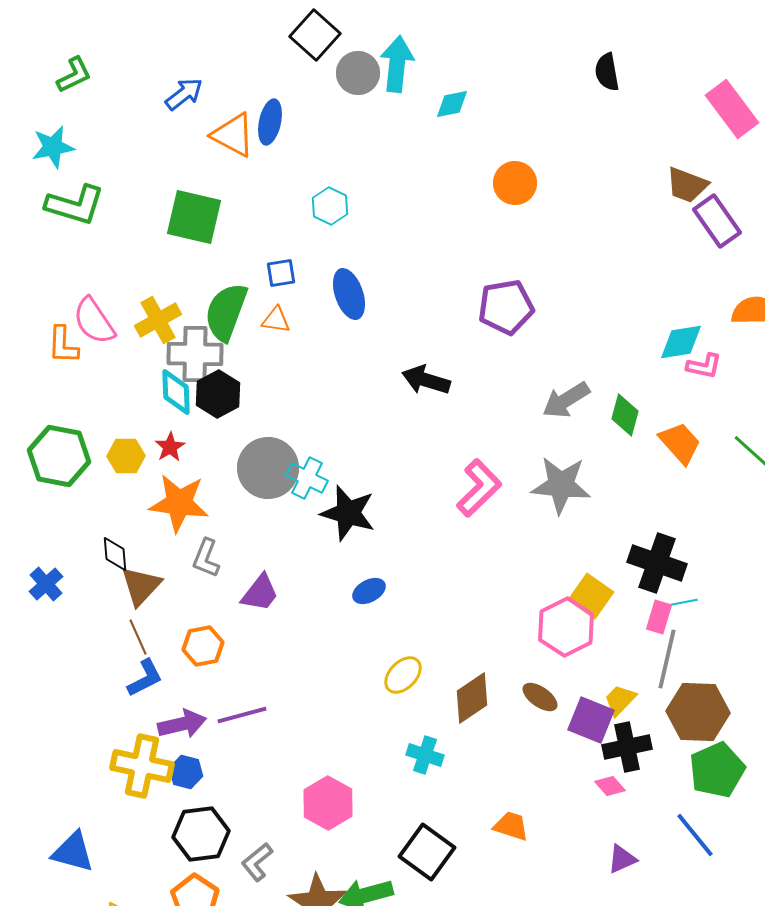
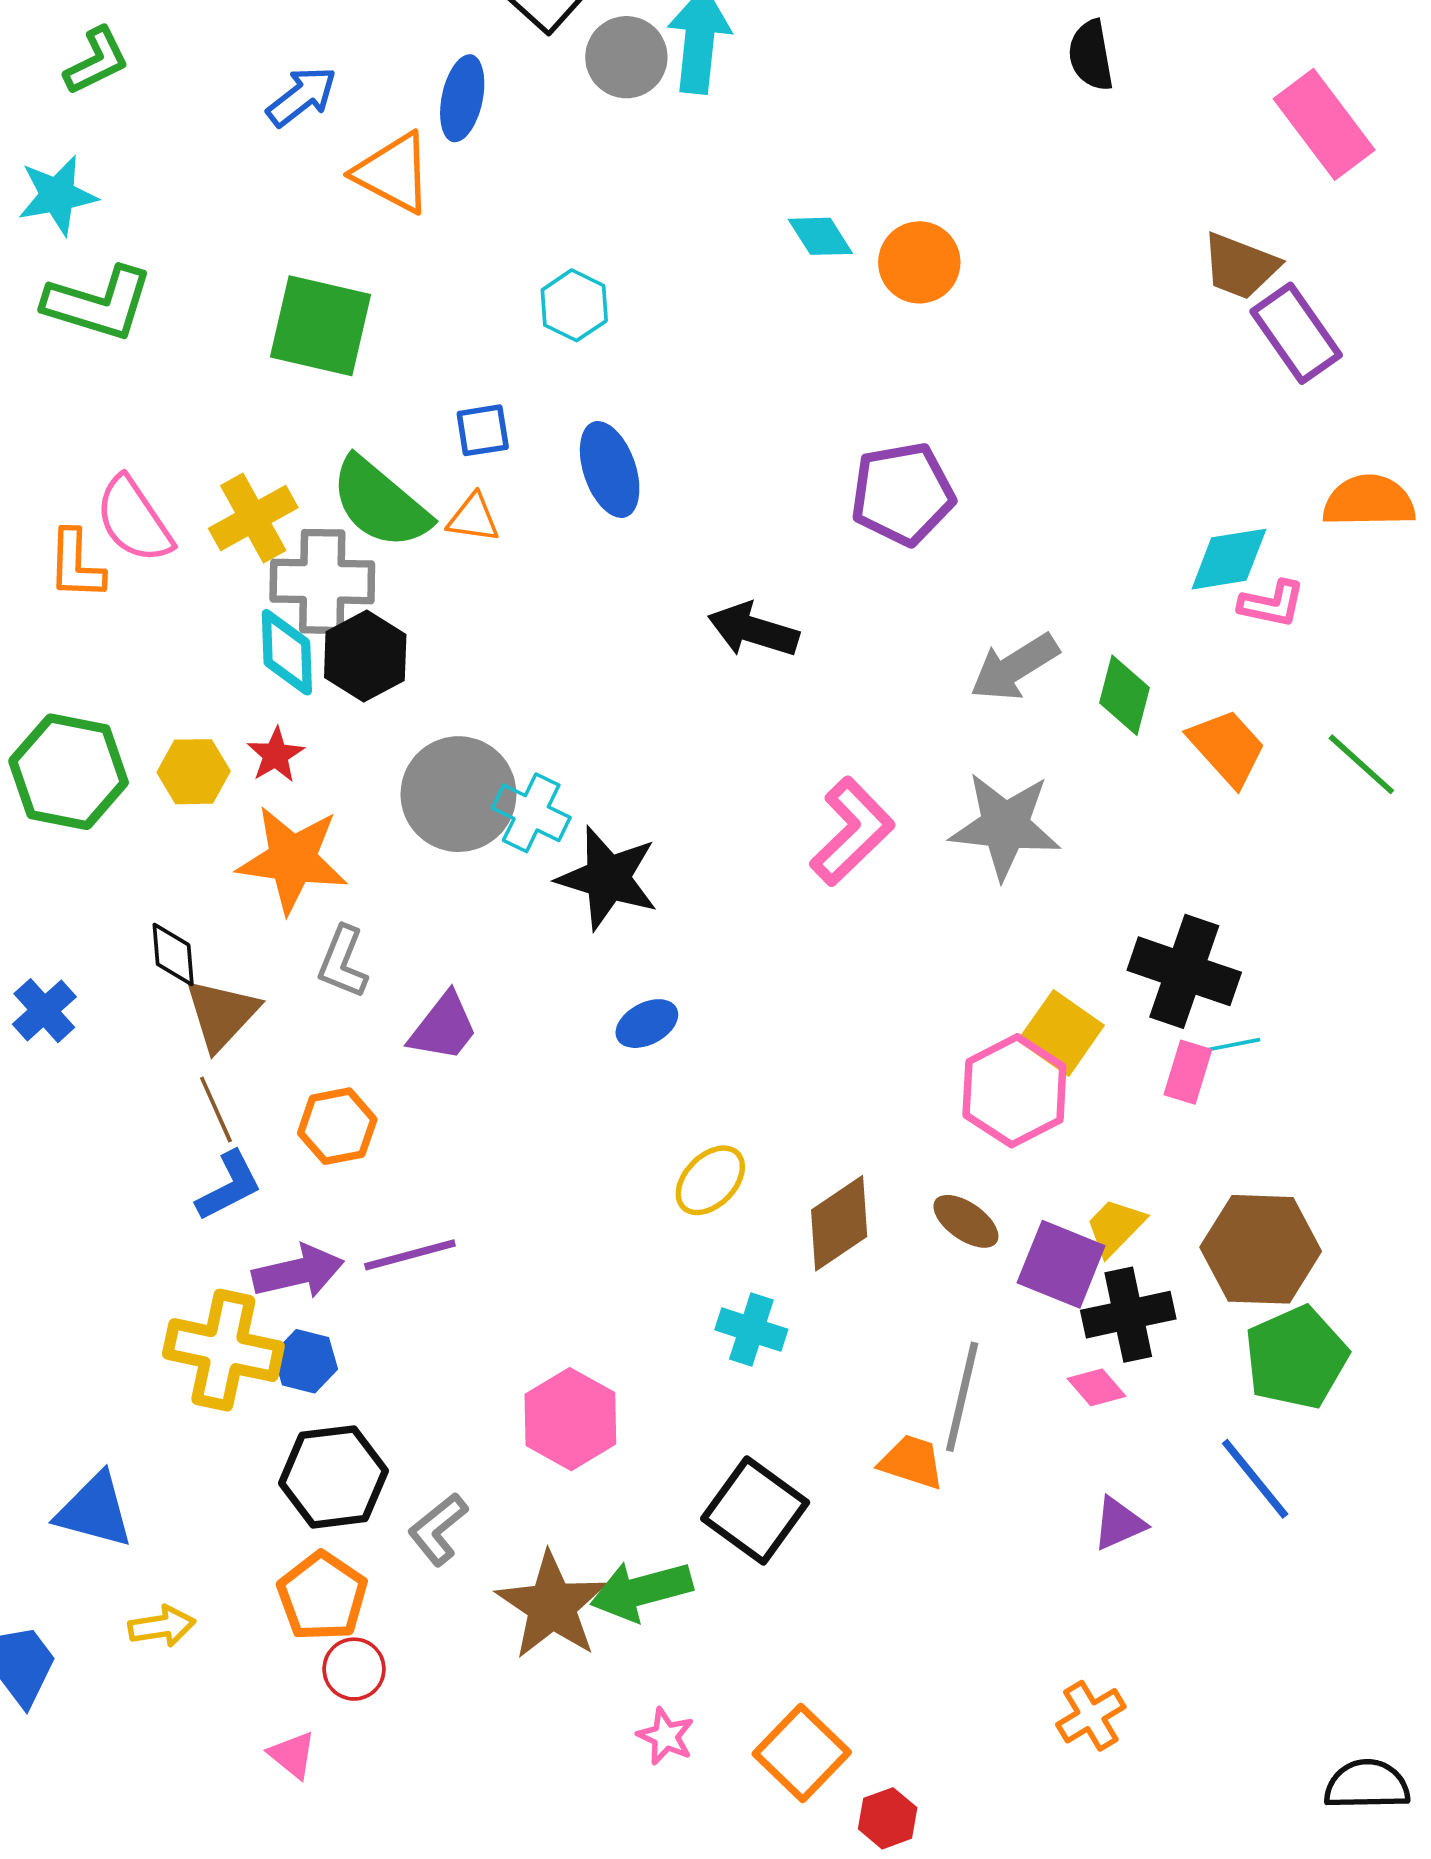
cyan diamond: (452, 104) -> (820, 236), moved, turned 69
blue ellipse: (270, 122) -> (462, 98), moved
green semicircle: (226, 312) -> (380, 503), turned -70
gray line: (667, 659) -> (962, 1397), moved

